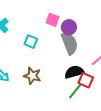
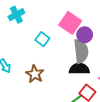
pink square: (53, 20) -> (70, 23), size x1.5
black semicircle: (74, 72) -> (79, 69), moved

